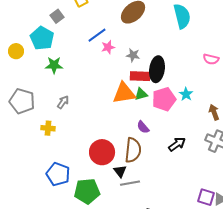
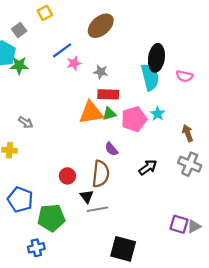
cyan semicircle: (182, 16) -> (150, 77), moved
green star: (54, 65) -> (19, 65), moved
black ellipse: (157, 69) -> (156, 58), moved
gray arrow: (63, 102) -> (26, 122), turned 88
red circle: (102, 152) -> (67, 176), size x0.6

